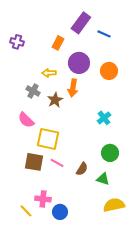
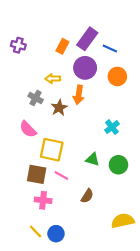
purple rectangle: (81, 23) -> (87, 39), moved
blue line: (104, 34) -> (110, 48), moved
brown semicircle: (82, 169) -> (87, 196), moved
green triangle: (103, 179) -> (93, 159), moved
pink cross: (43, 199) -> (43, 200), moved
yellow line: (26, 211) -> (36, 232), moved
blue circle: (60, 212) -> (56, 234), moved

